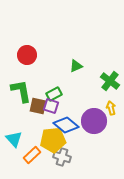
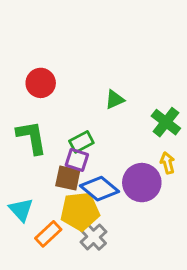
brown square: (38, 106) -> (68, 178), moved
gray cross: (62, 157) -> (94, 237), turned 30

